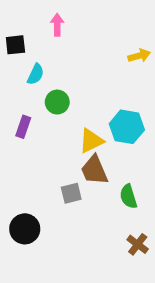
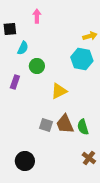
cyan hexagon: (127, 127) -> (82, 59), moved
brown trapezoid: (94, 170) -> (65, 124), moved
gray square: (71, 193) -> (46, 125), turned 32
black circle: (25, 229) -> (25, 161), moved

